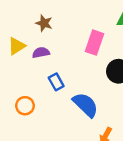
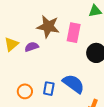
brown star: (44, 23) -> (48, 26), moved, size x1.6
blue rectangle: (56, 82) -> (49, 89), moved, turned 48

